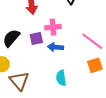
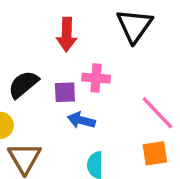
blue arrow: (55, 47) -> (81, 120), moved

